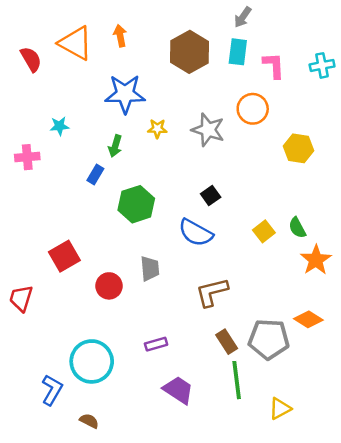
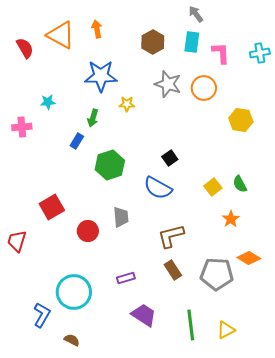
gray arrow: (243, 17) -> (196, 14), turned 108
brown hexagon: (190, 52) -> (153, 42), size x0.7
gray star: (208, 130) -> (168, 84), moved
orange star: (316, 260) -> (231, 219), moved, size x0.7
brown rectangle: (227, 342) -> (173, 270), moved
green line: (237, 380) -> (191, 325), moved

